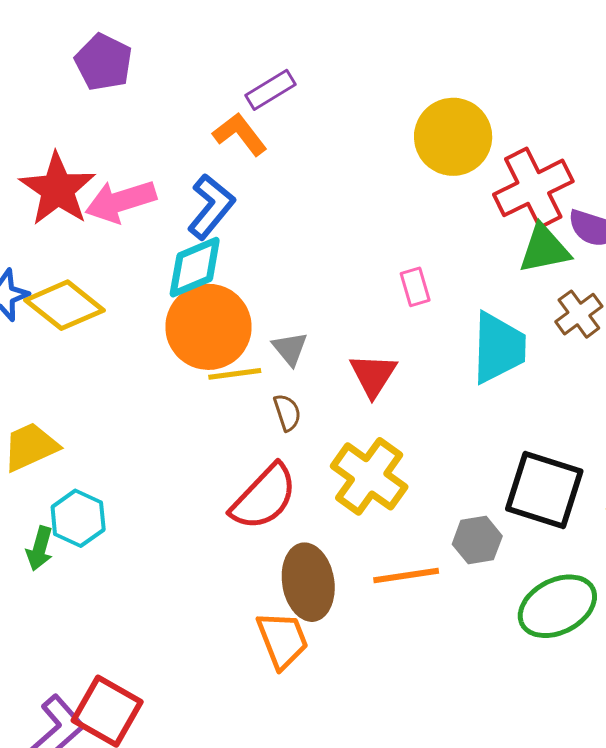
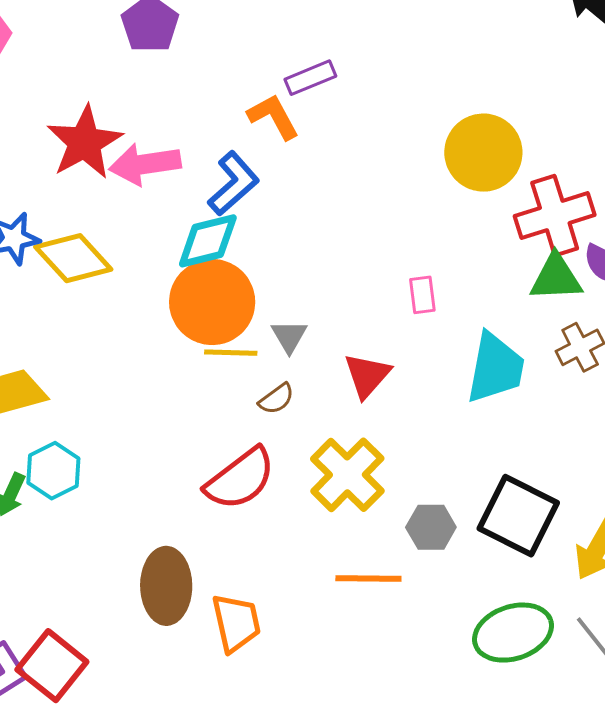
brown semicircle: (287, 412) -> (276, 399), turned 63
gray hexagon: (477, 540) -> (431, 527), moved
brown ellipse: (308, 582) -> (166, 586), moved

